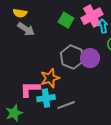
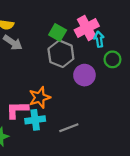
gray hexagon: (72, 57) -> (61, 54), moved
gray line: (66, 105) -> (69, 128), moved

